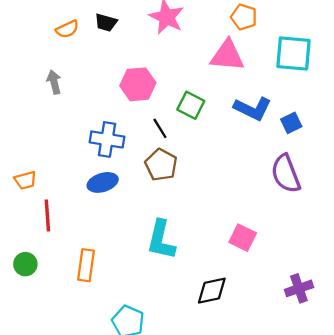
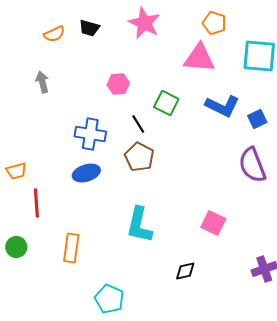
pink hexagon: (138, 84) -> (118, 84), size x0.7
black diamond: (212, 291) -> (185, 271), size x0.7

